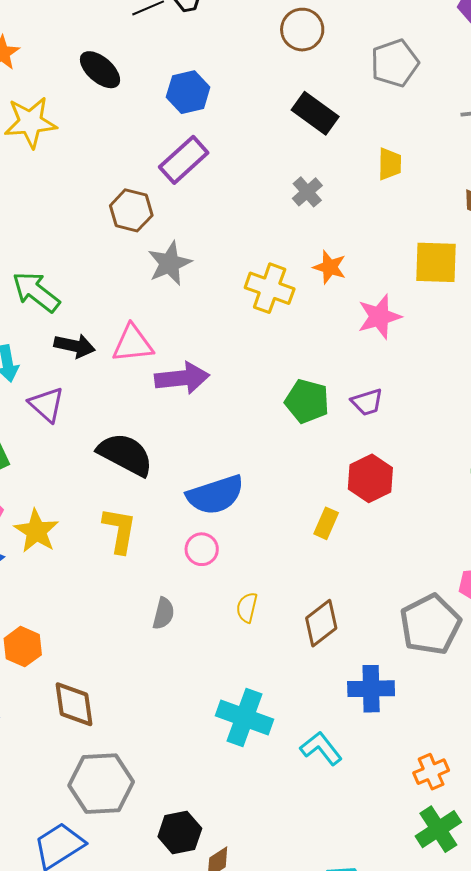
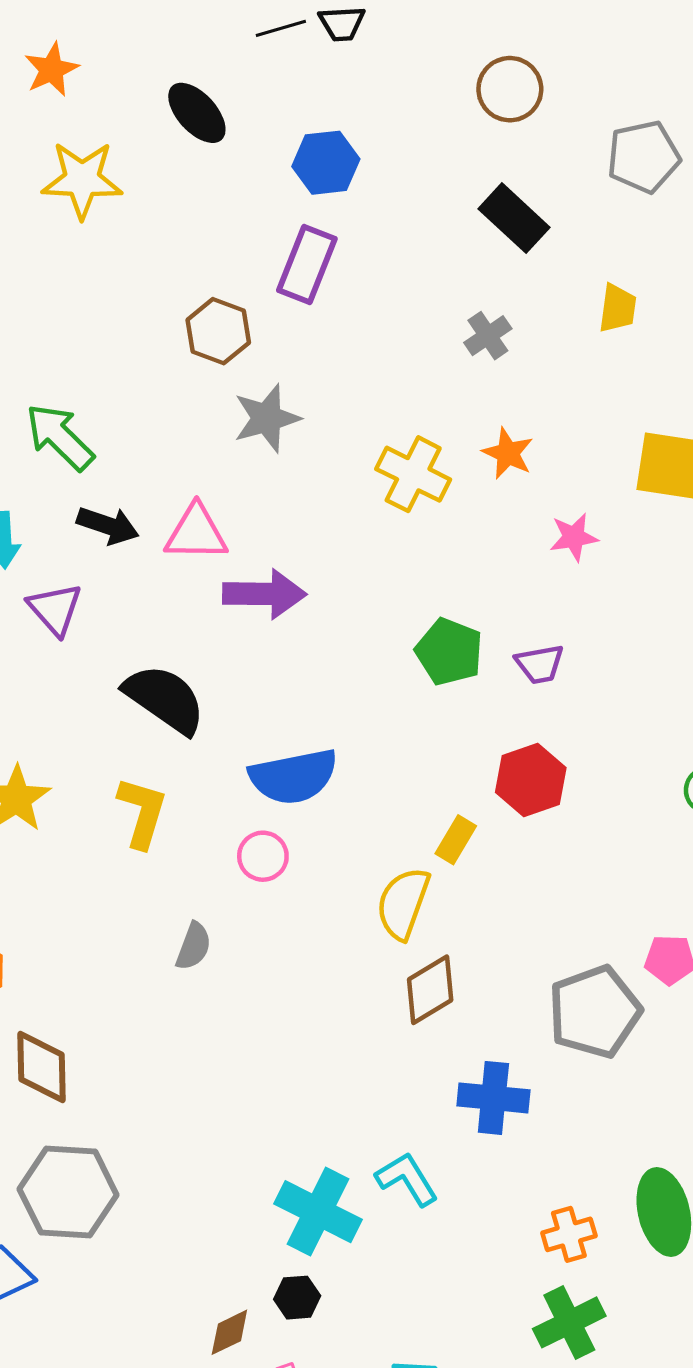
purple rectangle: (184, 160) -> (307, 264), turned -33
pink star: (379, 317) -> (574, 537), size x0.7
yellow semicircle: (247, 608) -> (403, 903), moved, size x1.6
cyan cross: (245, 718) -> (318, 1212), moved
black hexagon: (180, 833) -> (297, 1298), moved, size x0.7

